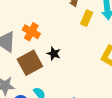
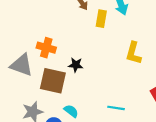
brown square: (30, 63) -> (53, 81), turned -35

